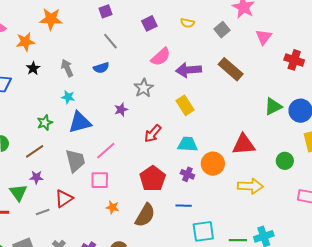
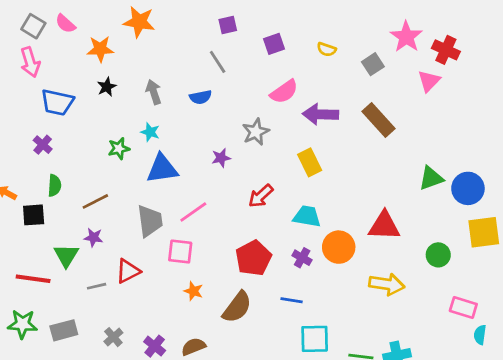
purple square: (106, 11) -> (228, 25), moved
red cross: (294, 60) -> (446, 50), moved
green star: (45, 123) -> (119, 149), moved

